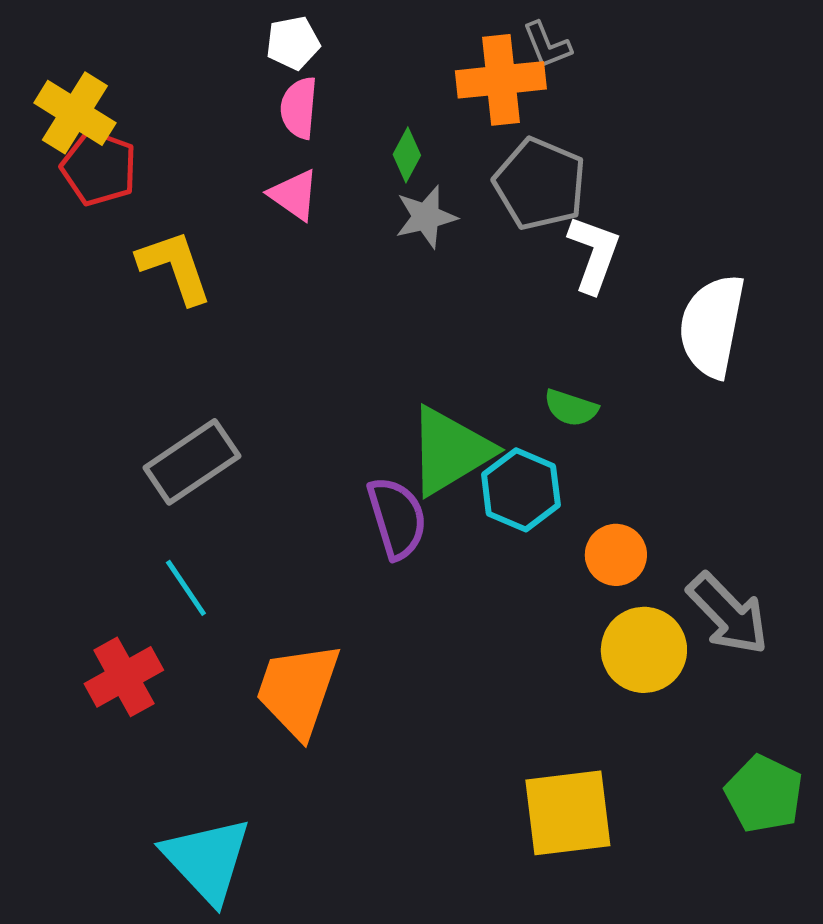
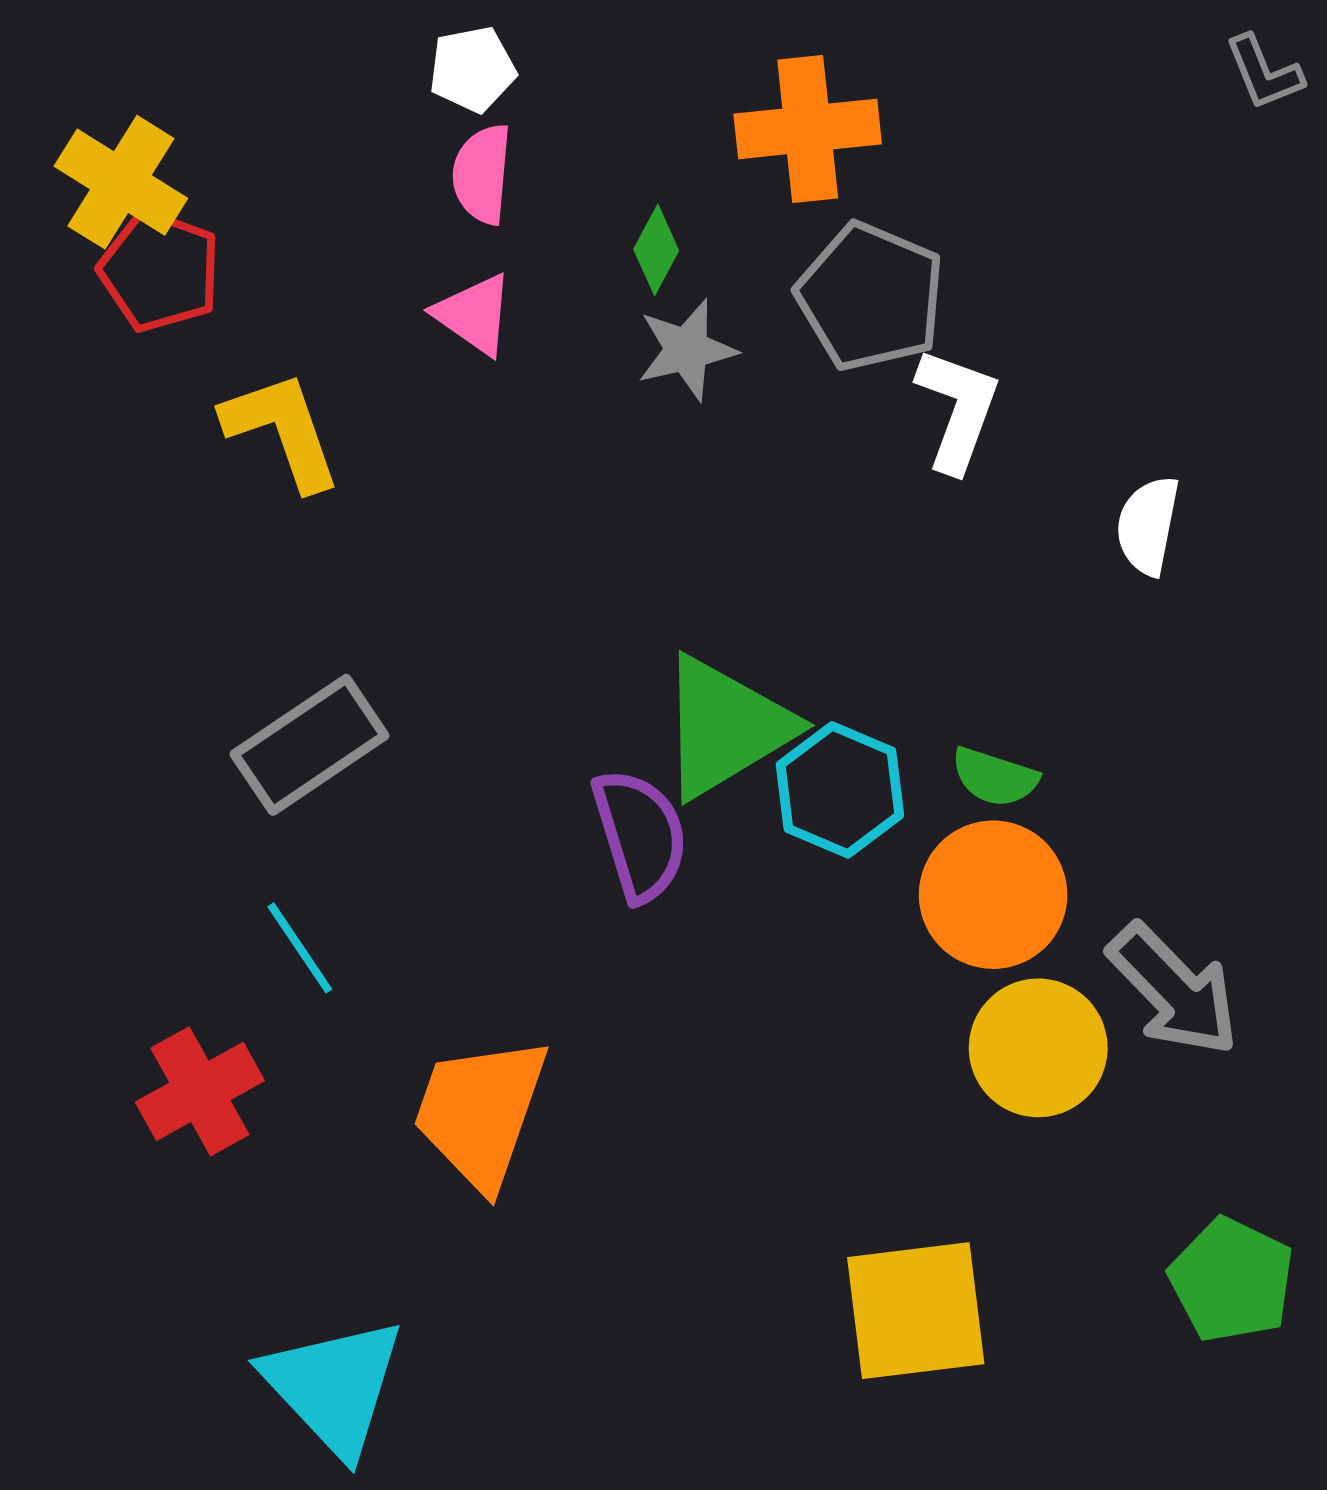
gray L-shape: (547, 45) -> (1264, 73), moved
white semicircle: (712, 326) -> (1148, 526), size x0.6
green semicircle: (571, 408) -> (995, 777), moved
orange circle: (616, 555) -> (993, 895), size x1.5

